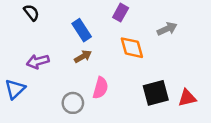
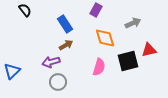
purple arrow: (38, 62) -> (51, 62), moved
pink semicircle: (100, 88) -> (99, 67), moved
black square: (156, 93) -> (128, 61), moved
red triangle: (187, 98) -> (149, 50), moved

